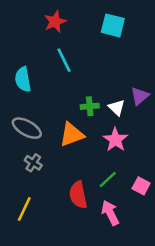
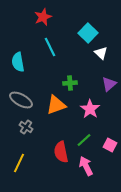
cyan square: (113, 25) -> (88, 33), moved, turned 30
purple triangle: (140, 96) -> (109, 84), moved
white triangle: (117, 108) -> (101, 53), moved

